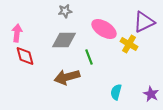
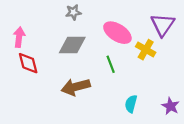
purple triangle: (144, 22) -> (163, 25), turned -30
green line: (89, 57) -> (111, 64), moved

